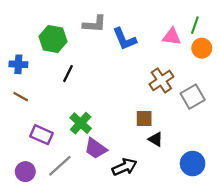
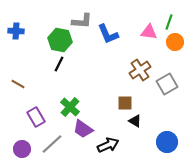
green hexagon: (53, 39) -> (60, 40), moved
blue cross: (18, 64) -> (16, 31), moved
purple rectangle: (41, 135) -> (36, 117), turned 36

